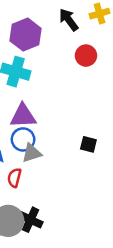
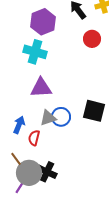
blue circle: (23, 139) -> (61, 117), moved
black square: (88, 144) -> (94, 111), size x1.6

